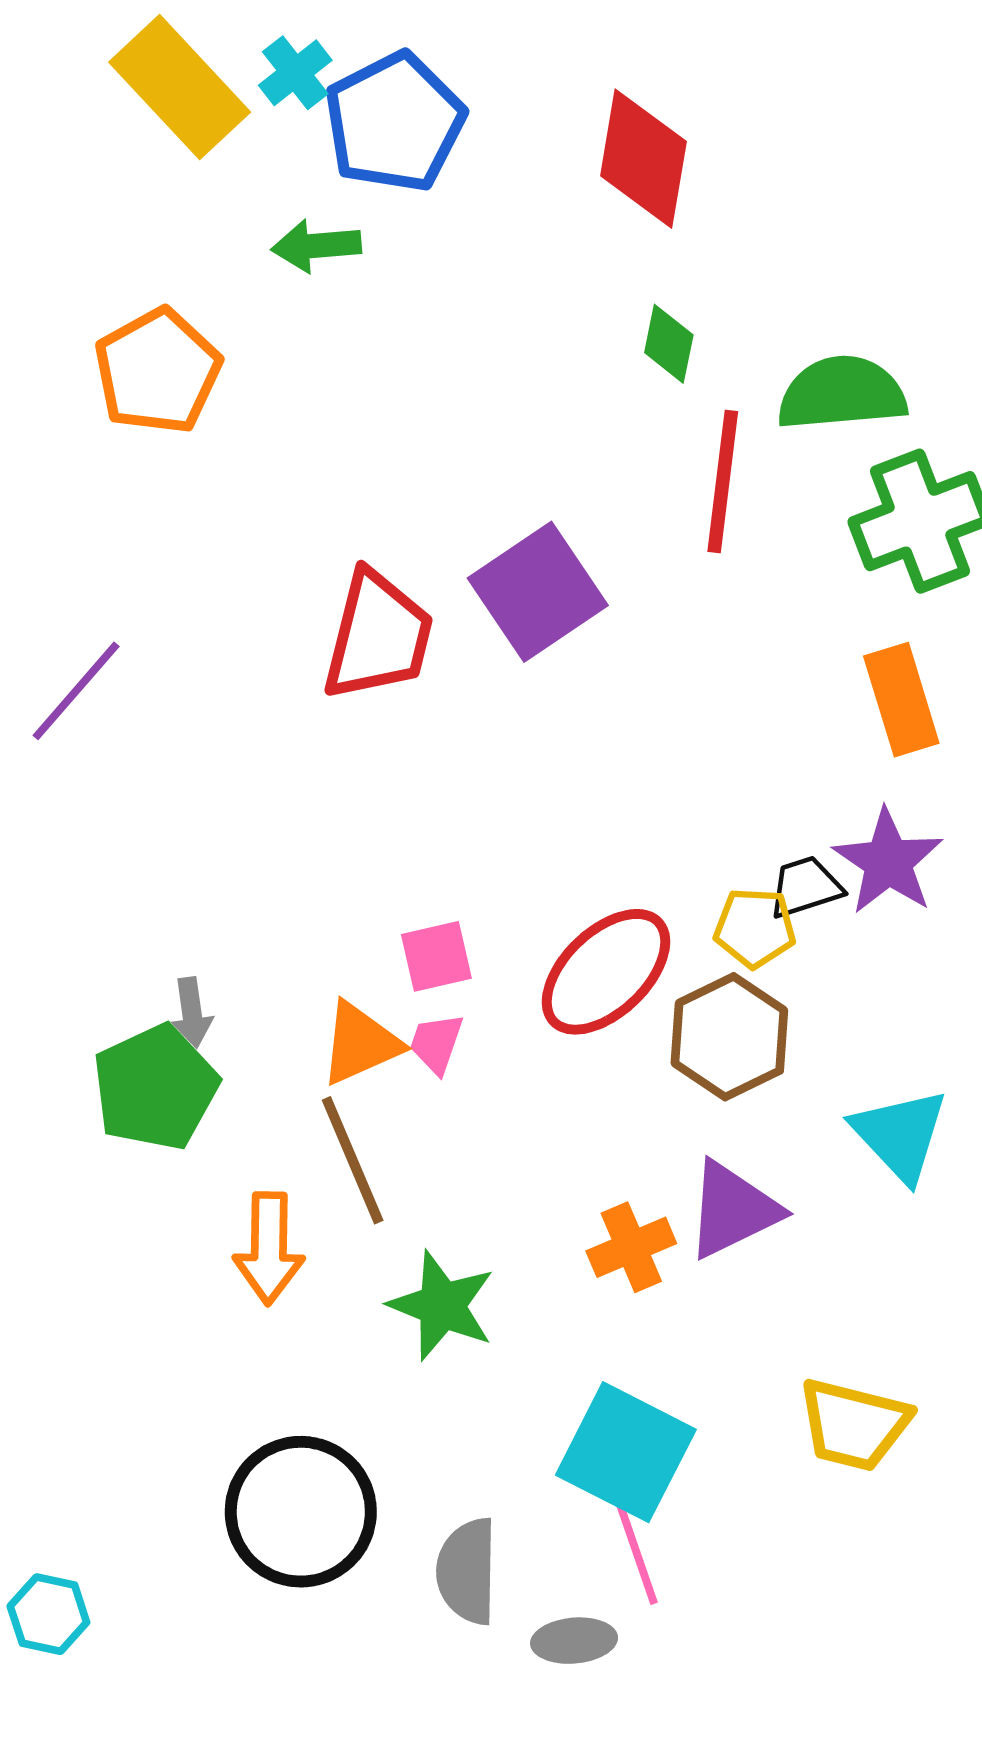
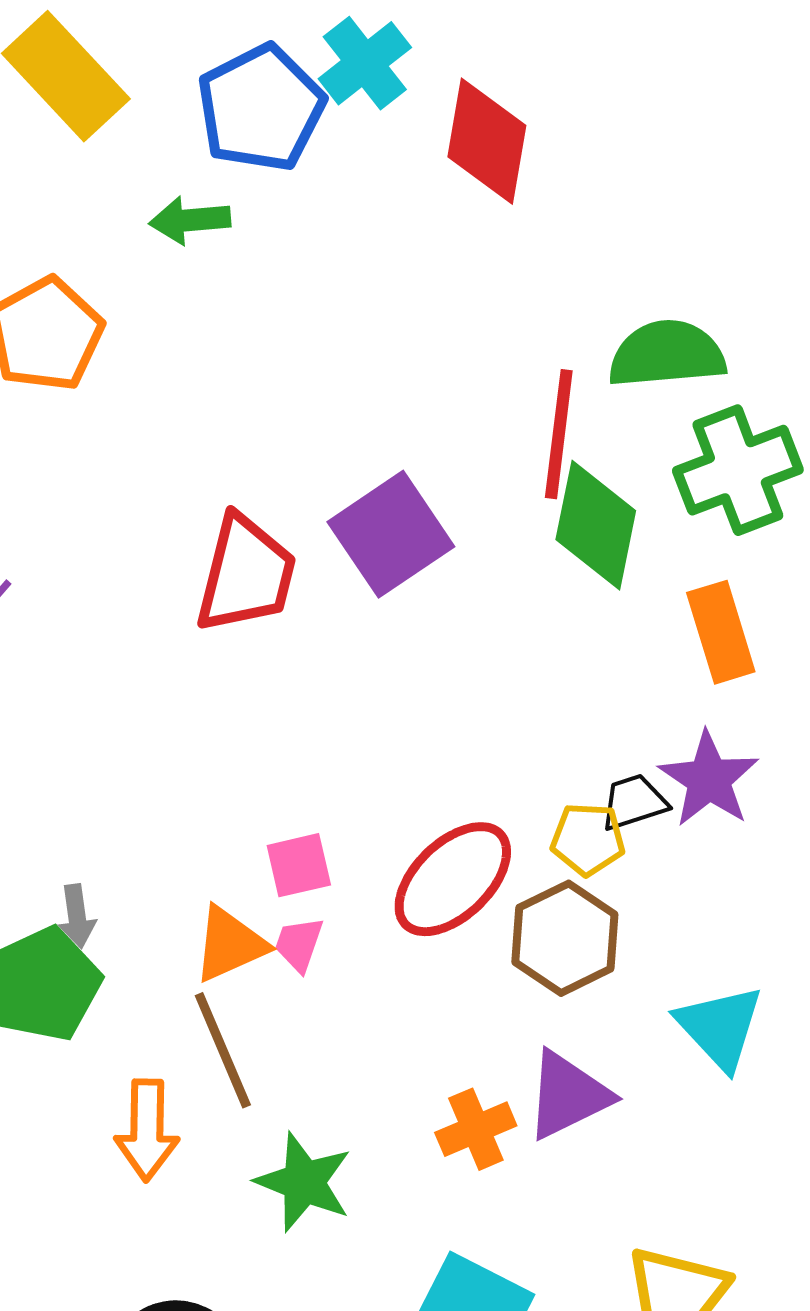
cyan cross: (295, 73) -> (365, 63), moved, size x1.4
green diamond: (669, 344) -> (596, 525), moved, size x1.8

